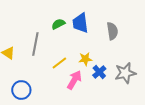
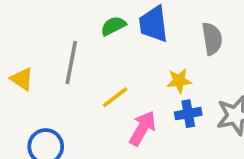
yellow star: (85, 59) -> (179, 81), moved
blue cross: (99, 72) -> (188, 114), turned 32

